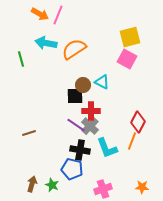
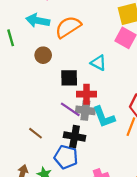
brown circle: (83, 85) -> (43, 55), moved
gray cross: (90, 126) -> (85, 110), turned -36
brown line: (29, 133) -> (36, 133), moved, turned 56
cyan L-shape: (107, 148) -> (104, 117), moved

